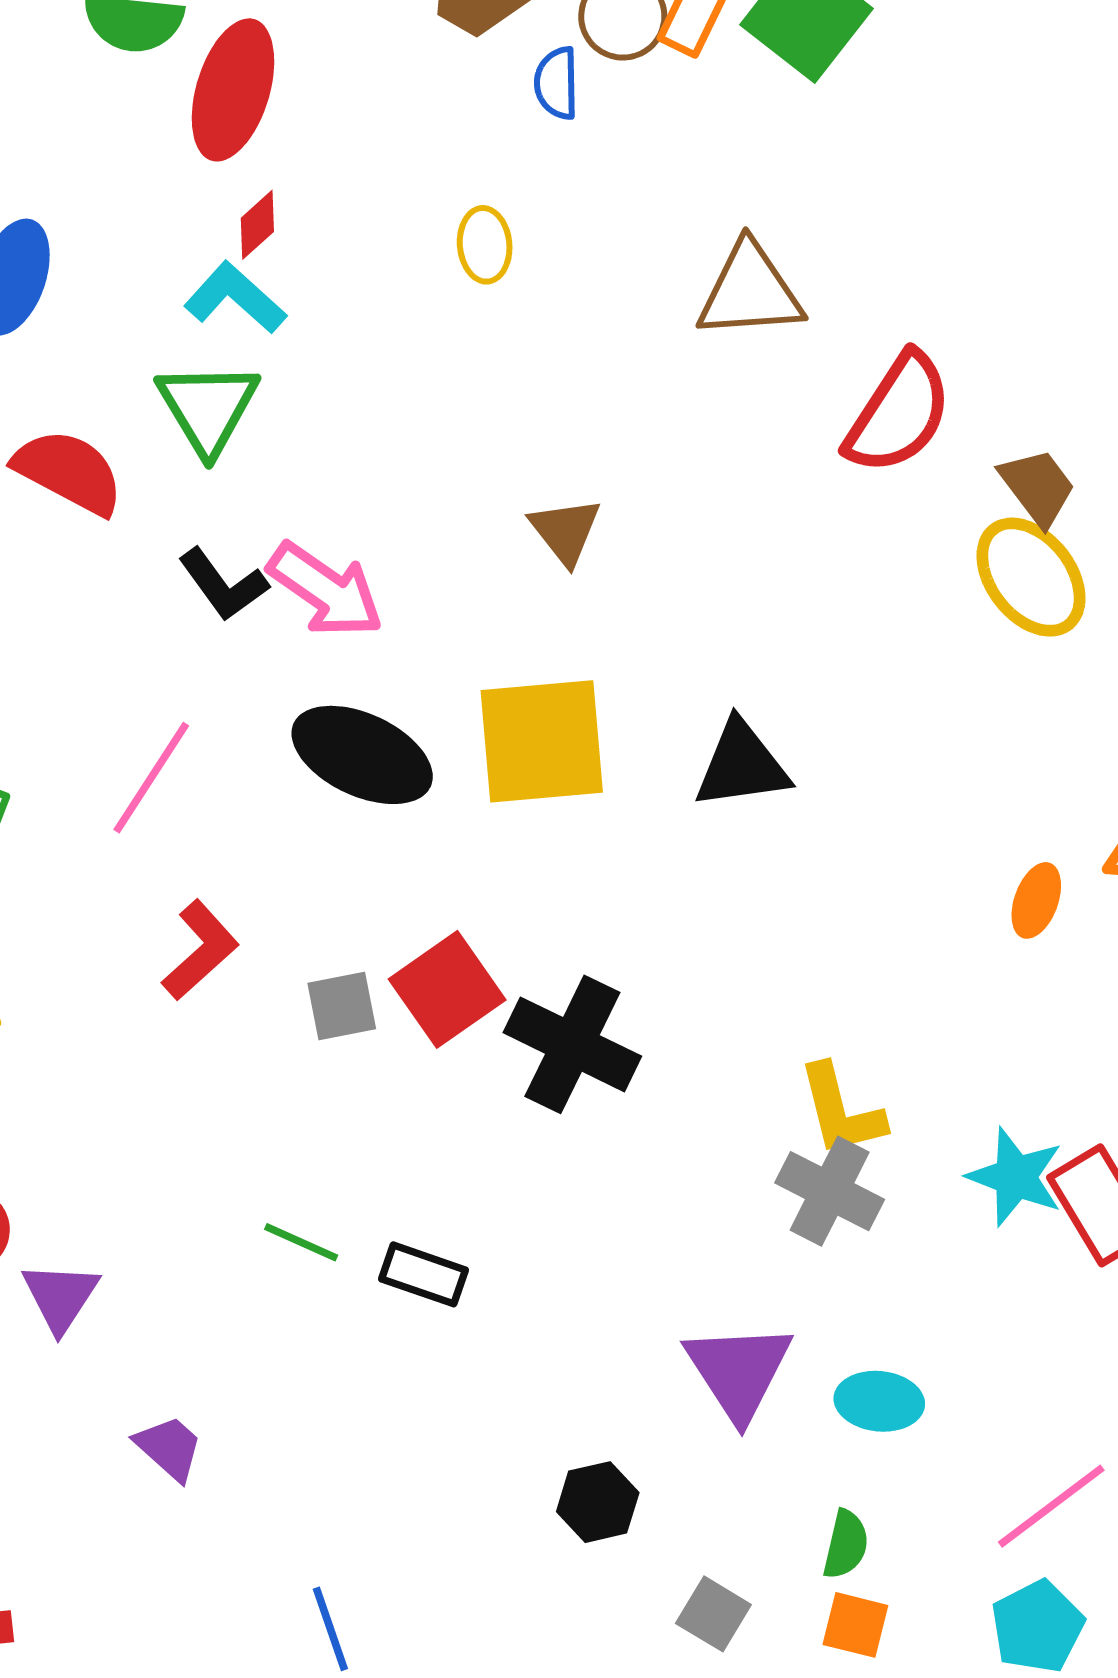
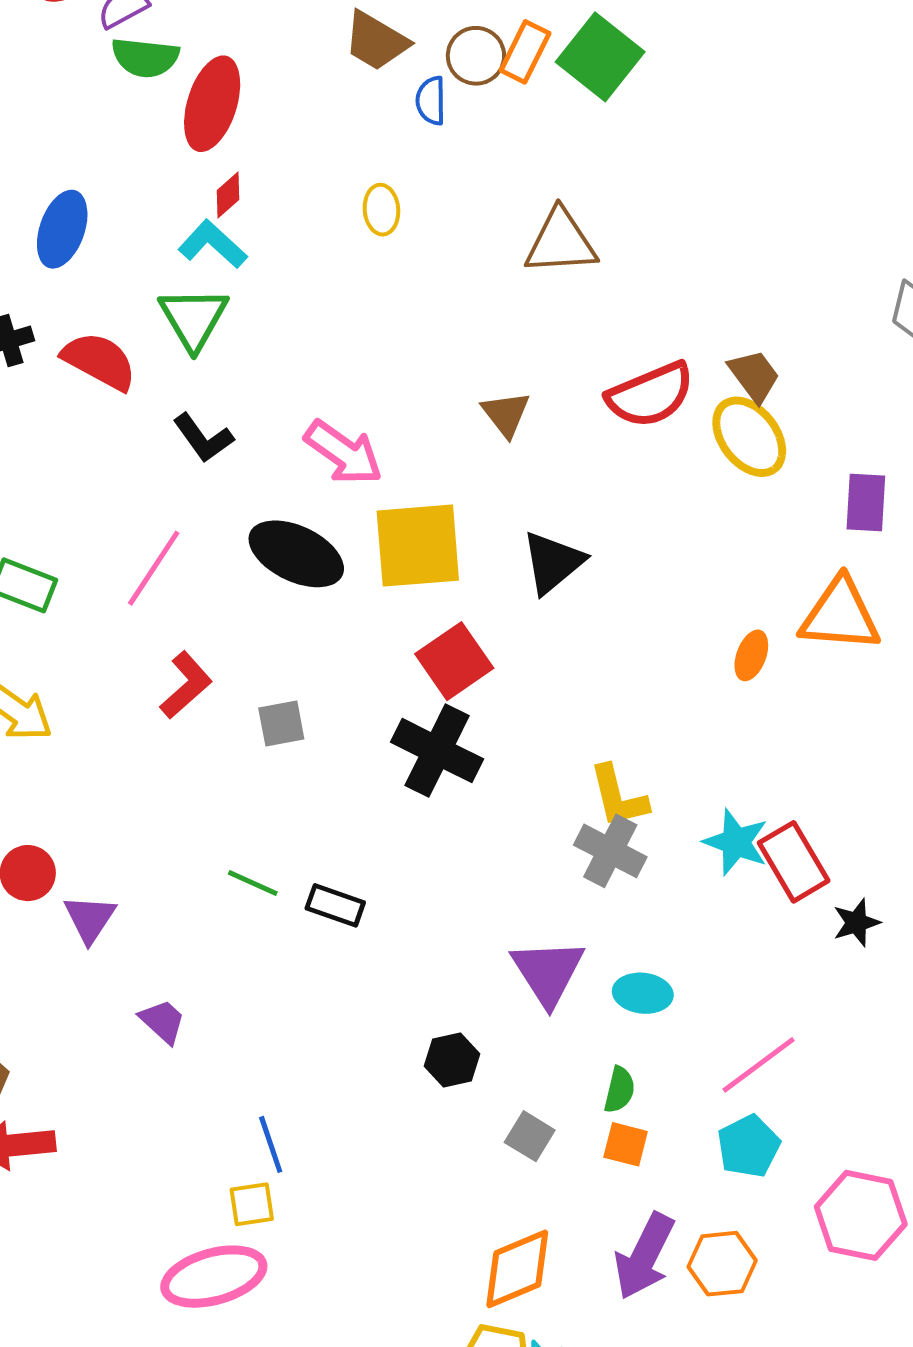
red semicircle: (899, 414) -> (650, 395), moved, turned 34
brown triangle: (565, 531) -> (506, 414), moved
pink arrow: (326, 590) -> (344, 453), moved
black triangle: (742, 765) -> (553, 562), turned -32
red square: (447, 989) -> (454, 661), moved

